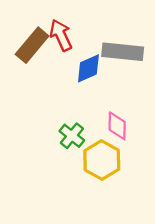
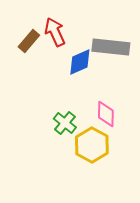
brown rectangle: (32, 45) -> (29, 41), size x0.7

